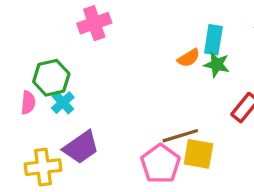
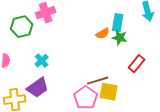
green hexagon: (51, 78) -> (22, 27), moved
cyan cross: (63, 103) -> (42, 61), moved

